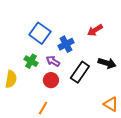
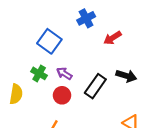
blue cross: (66, 44) -> (86, 18), moved

